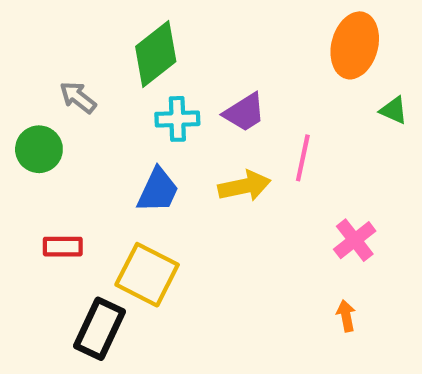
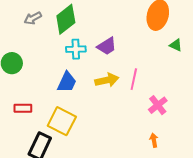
gray arrow: (78, 97) -> (33, 18), moved, turned -66
pink line: (303, 158) -> (134, 79), moved

